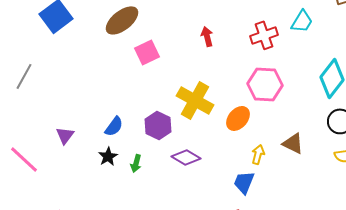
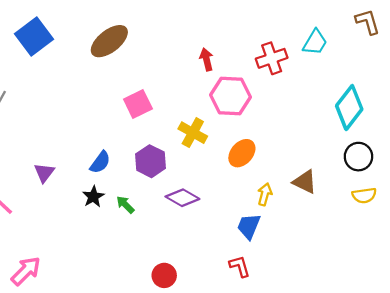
pink square: (147, 52) -> (138, 104), moved
pink hexagon: (265, 84) -> (230, 96), moved
yellow cross: (195, 100) -> (193, 133), size x0.7
green arrow: (136, 163) -> (125, 205), turned 120

